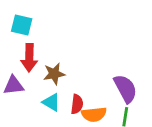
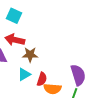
red arrow: (29, 58) -> (15, 40), turned 90
cyan triangle: (51, 102) -> (24, 74), turned 48

